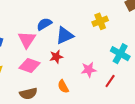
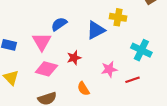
yellow cross: (100, 21) -> (118, 17), turned 35
blue triangle: (65, 35) -> (96, 30), moved
red line: (110, 81) -> (133, 80), turned 40

